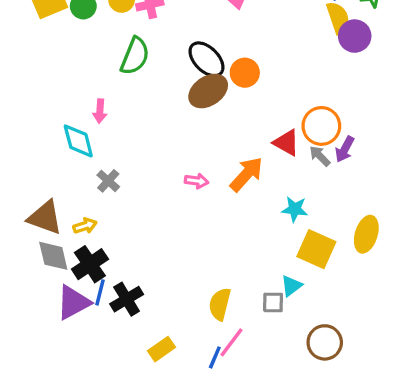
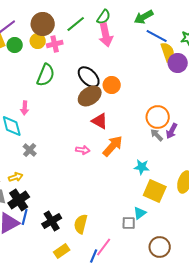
red triangle: (286, 143) -> (100, 121), moved
black cross: (127, 299) -> (52, 221), moved
yellow semicircle: (220, 304) -> (81, 224), moved

